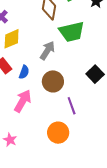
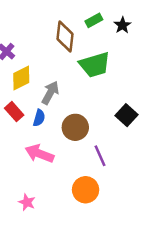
gray arrow: (47, 50) -> (50, 93), moved
pink arrow: (23, 101) -> (39, 154), turned -95

